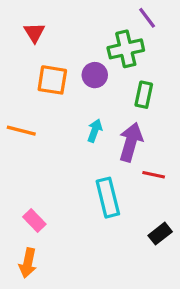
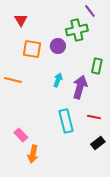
green rectangle: (144, 95) -> (97, 66), moved
red line: (154, 175) -> (94, 117), moved
orange arrow: (28, 263) -> (33, 154), moved

